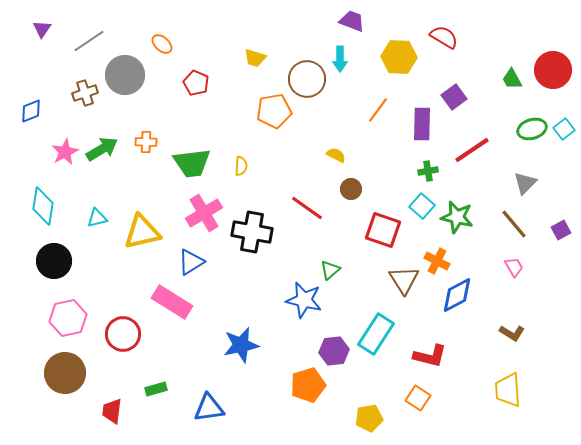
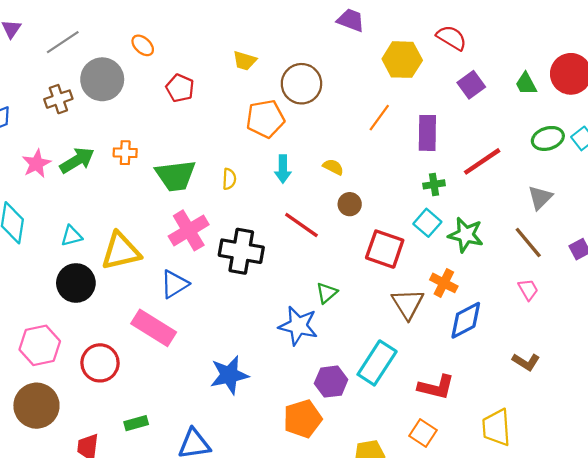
cyan arrow: (340, 59) -> (283, 169), moved
purple square: (454, 97) -> (471, 85), moved
black circle: (54, 261) -> (76, 283), moved
yellow trapezoid: (508, 390) -> (496, 428), moved

